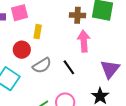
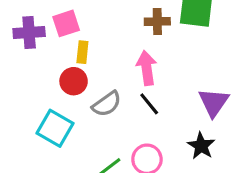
yellow rectangle: (38, 32) -> (82, 52), moved
pink arrow: (84, 41) -> (147, 68), moved

